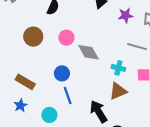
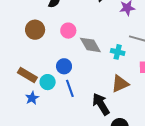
cyan cross: (118, 68) -> (118, 52), moved
blue star: (21, 105) -> (32, 98), moved
cyan circle: (49, 115) -> (48, 82), moved

